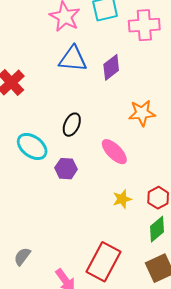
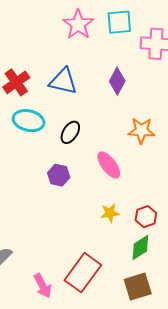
blue triangle: (73, 59) -> (63, 81), moved
purple diamond: (111, 67) -> (117, 81), turned -32
cyan ellipse: (32, 146) -> (29, 121), moved, turned -32

